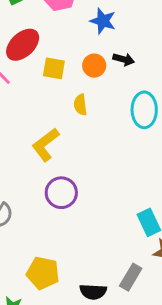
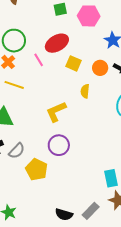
yellow pentagon: (43, 273) -> (36, 170), moved

